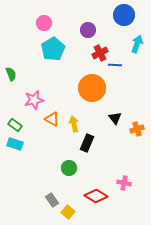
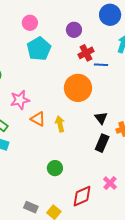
black rectangle: (87, 143) -> (102, 143), moved
pink cross: (124, 183) -> (110, 183), turned 32
red diamond: (96, 196) -> (82, 196), turned -55
gray rectangle: (52, 200) -> (31, 207), moved, turned -32

